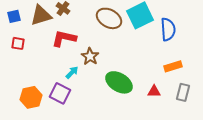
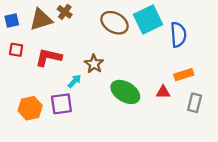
red L-shape: (64, 38) -> (49, 57), moved
red triangle: (154, 91) -> (163, 92), moved
purple square: (60, 93) -> (61, 104), turned -35

